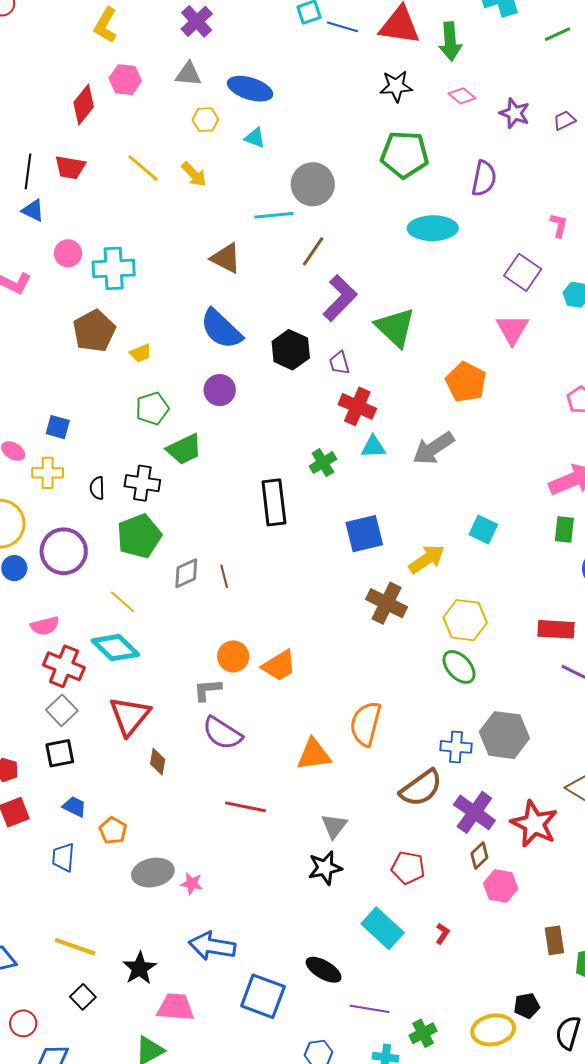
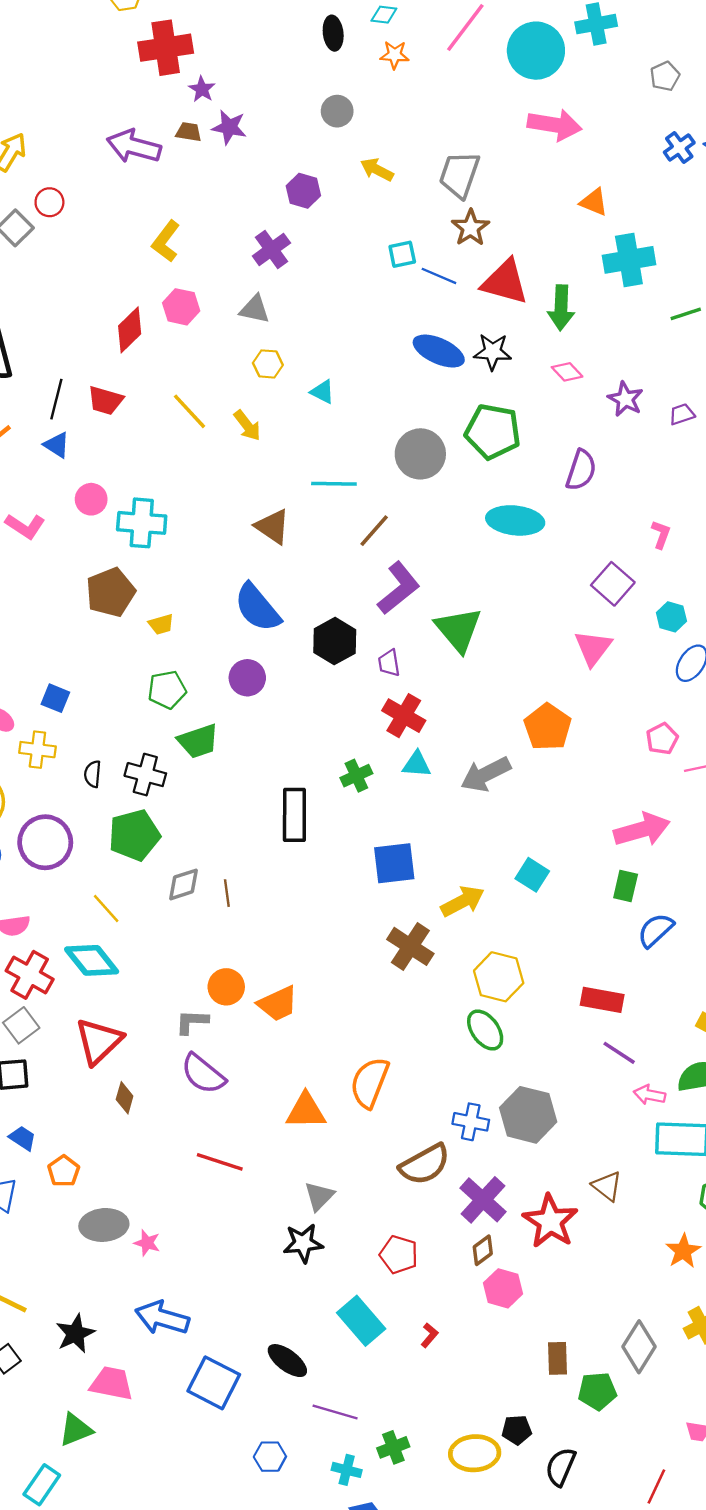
blue ellipse: (250, 89) -> (439, 351), moved
gray circle: (313, 184) -> (420, 454), moved
orange pentagon: (466, 382) -> (548, 727), moved

